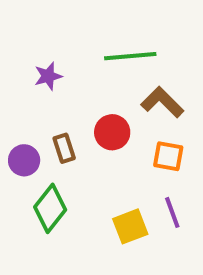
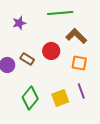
brown rectangle: (64, 148) -> (27, 59), turned -40
green diamond: (50, 208) -> (30, 98), moved

